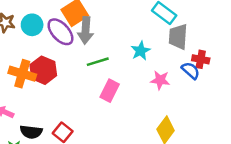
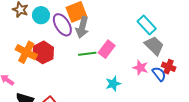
gray trapezoid: (178, 37) -> (154, 46), turned 120
cyan star: (141, 51) -> (113, 84), moved
pink star: (160, 80) -> (140, 68), moved
pink rectangle: (110, 91) -> (107, 49), moved

